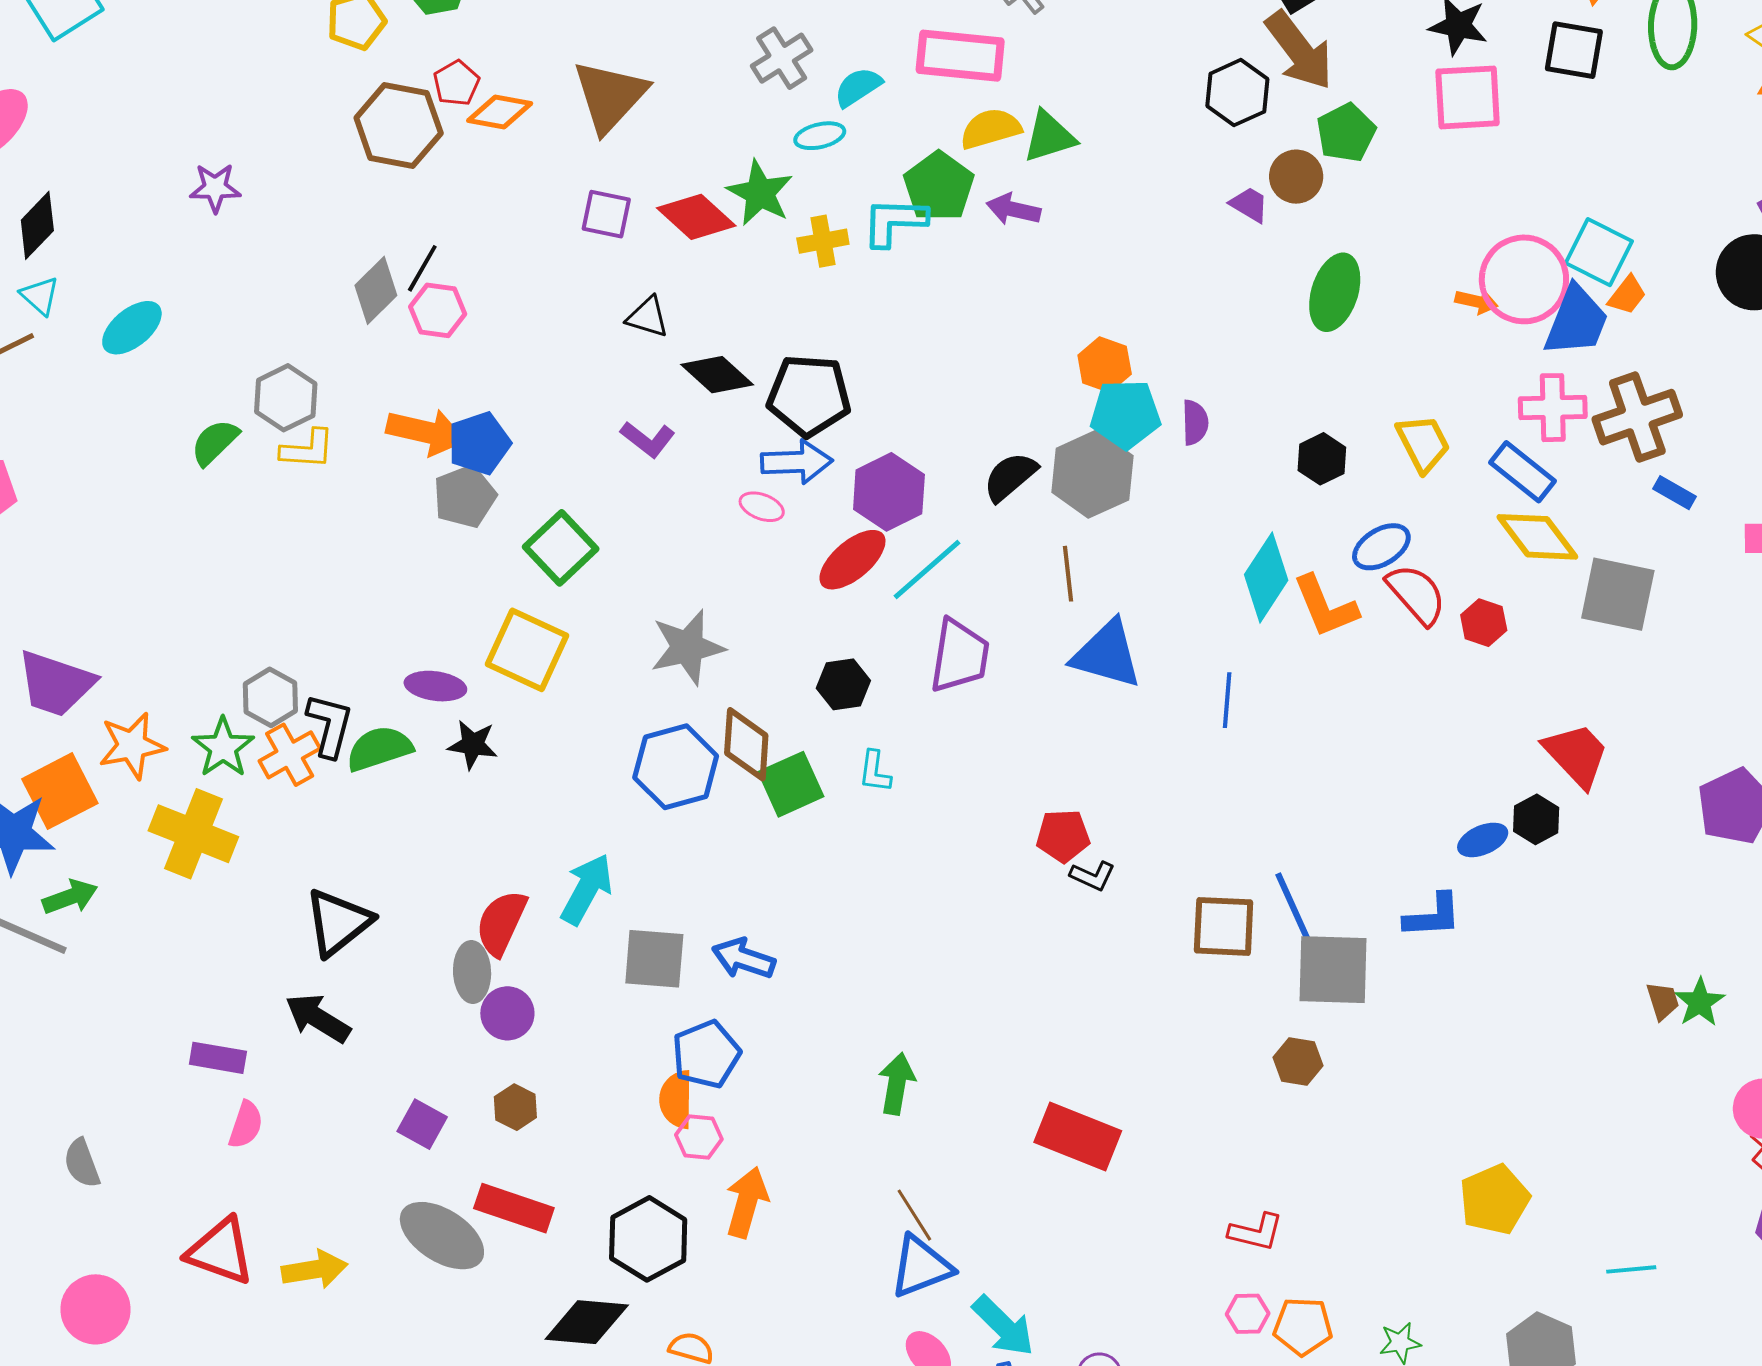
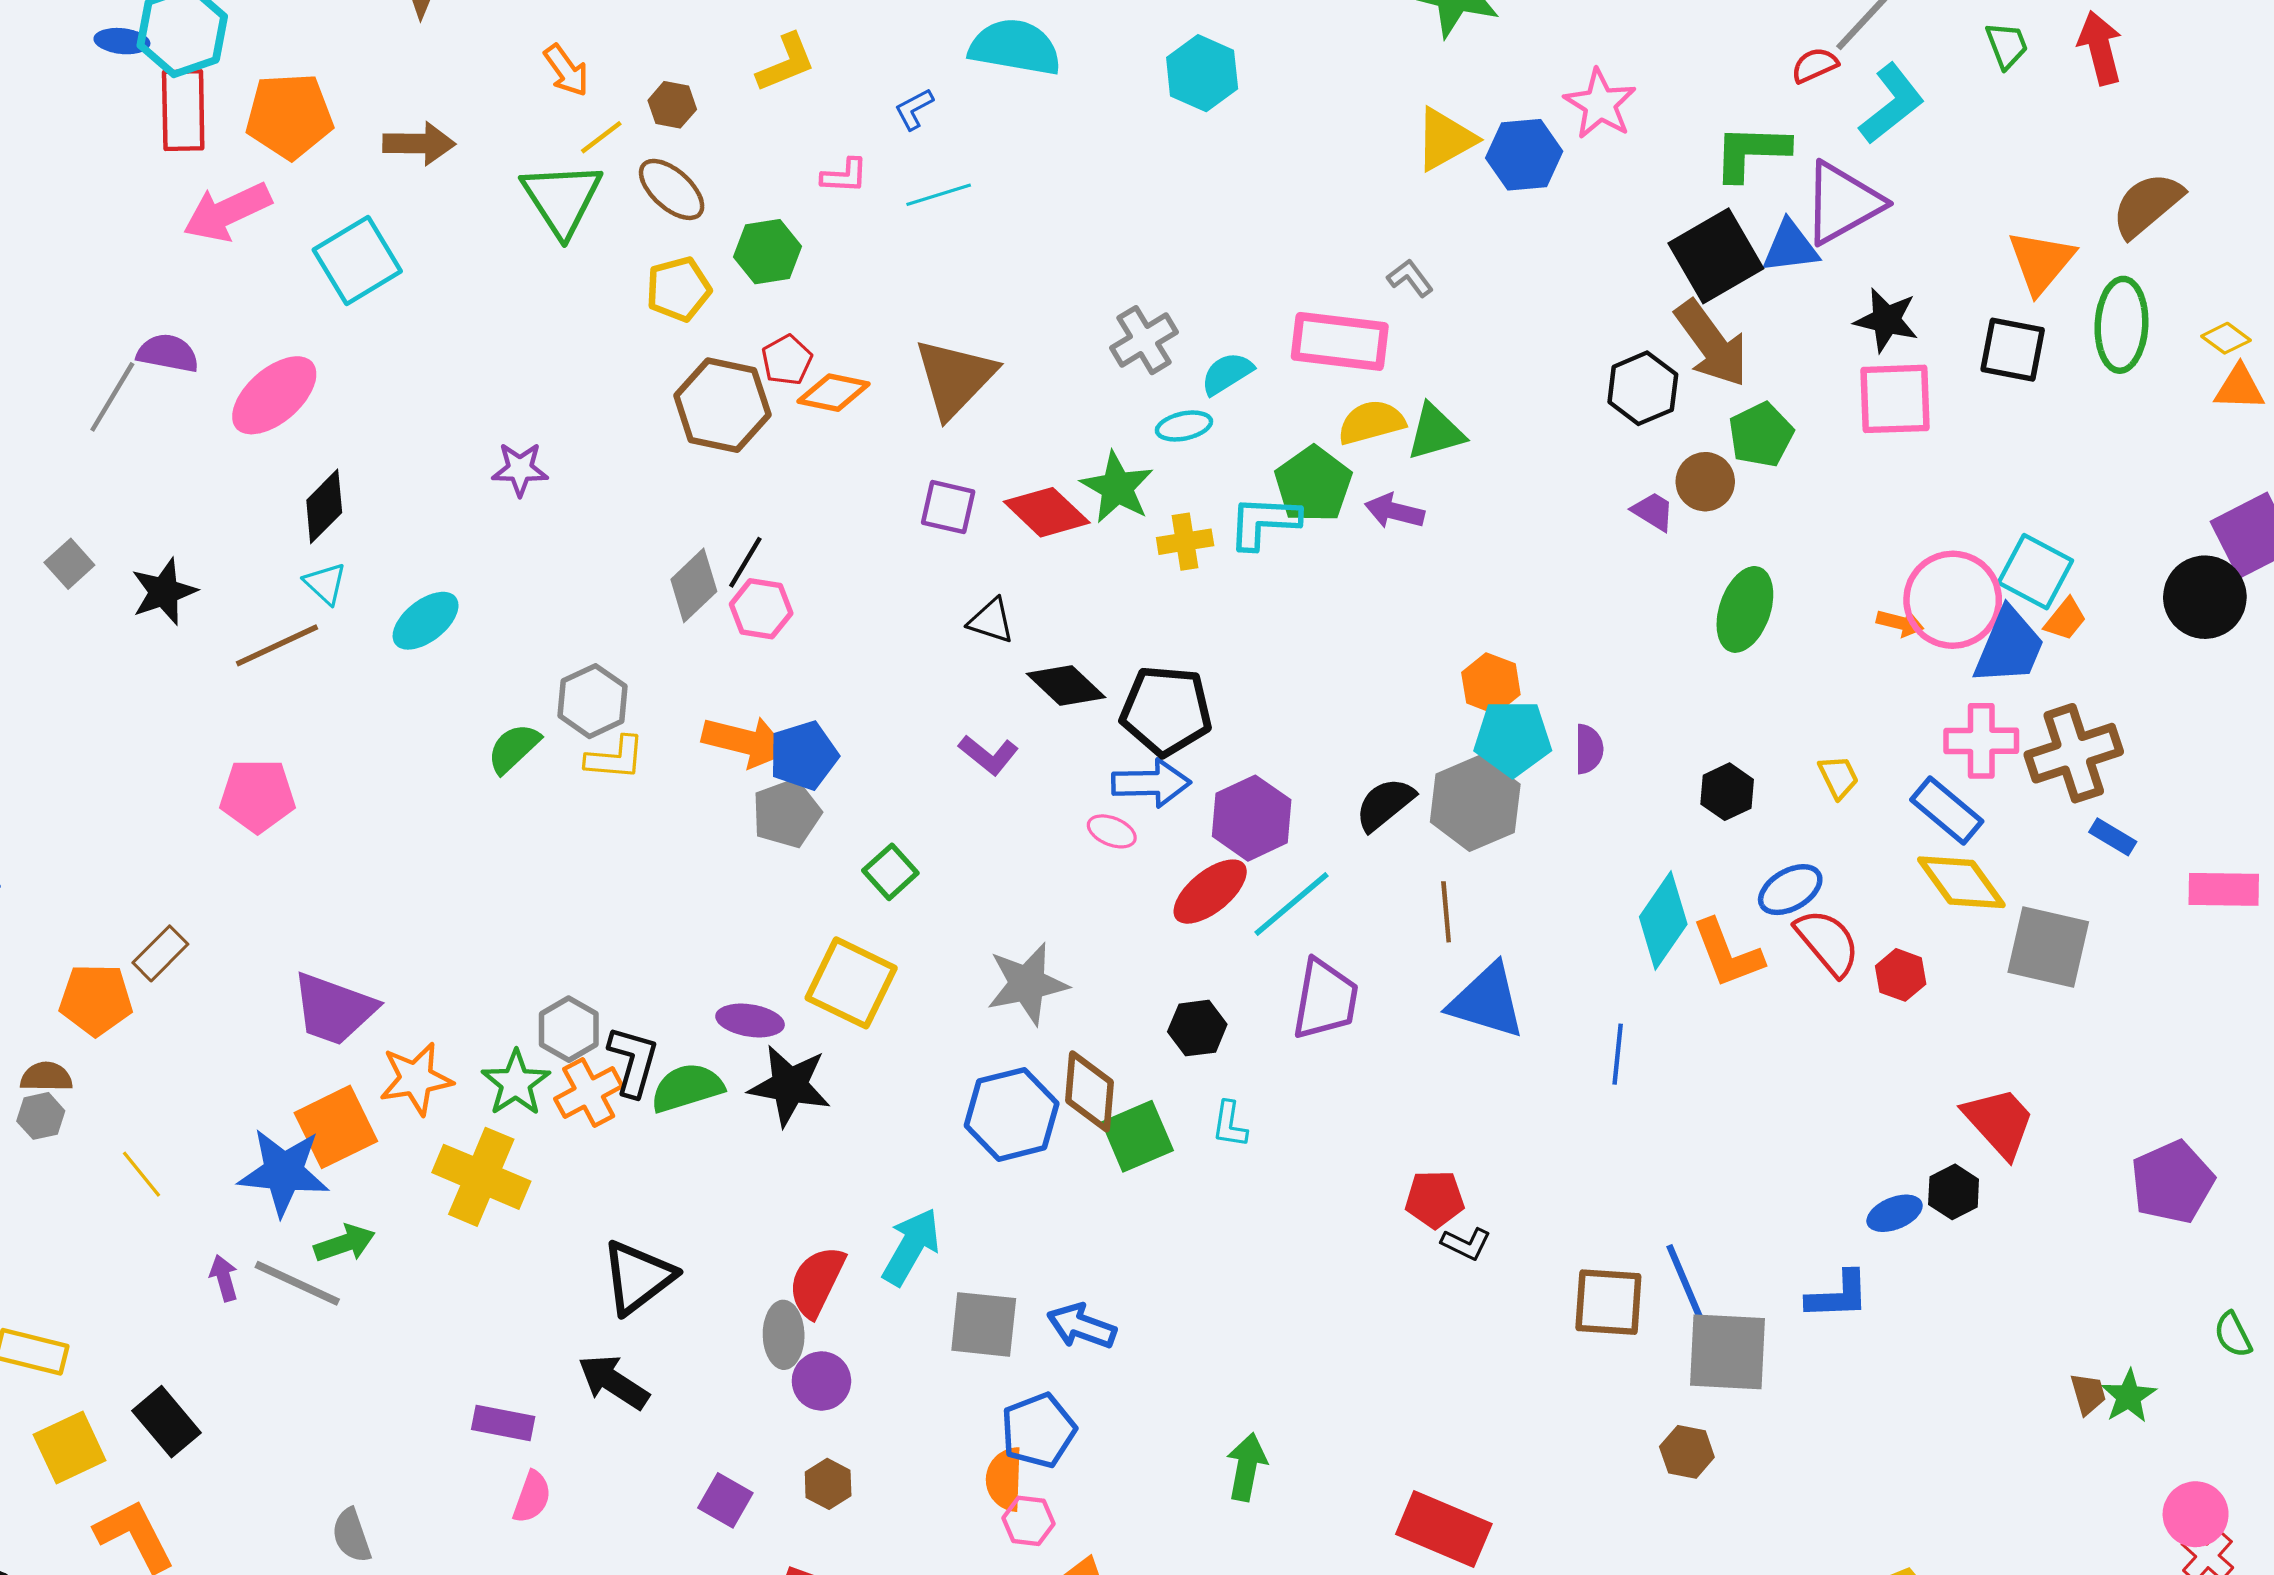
yellow trapezoid: (1423, 443) -> (1838, 777), size x0.7
green square: (561, 548) -> (890, 872), size x0.7
black star: (473, 745) -> (790, 1086), size x1.5

